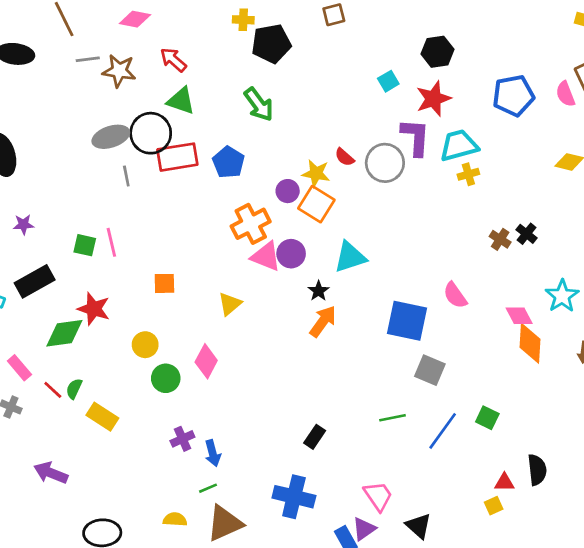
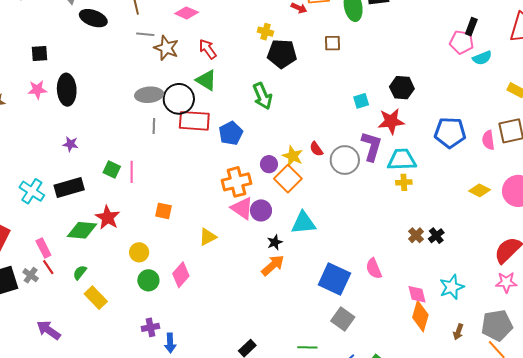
red line: (53, 390) -> (48, 267), moved

